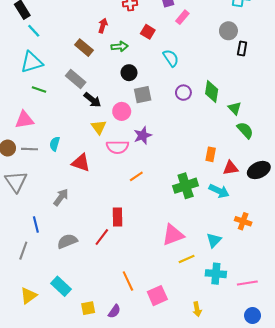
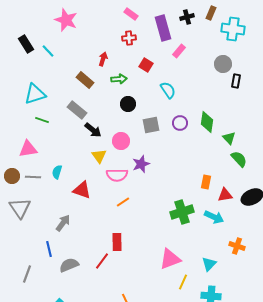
cyan line: (34, 31) -> (48, 51), moved
gray square: (143, 95) -> (151, 125), moved
orange line: (136, 176) -> (123, 202), moved
blue line: (36, 224) -> (49, 249), moved
yellow line: (187, 259) -> (183, 282), turned -42

